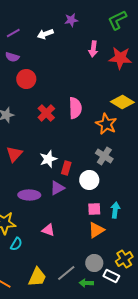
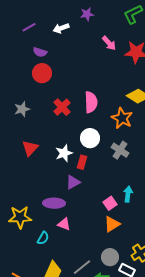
pink arrow: (93, 49) -> (109, 43), turned -49
purple semicircle: (12, 57) -> (40, 52), moved
white circle: (89, 180) -> (90, 138), moved
purple ellipse: (29, 195) -> (54, 203), moved
pink square: (94, 209) -> (110, 203), turned -32
cyan arrow: (115, 210) -> (128, 194), moved
cyan semicircle: (16, 244) -> (43, 238), moved

